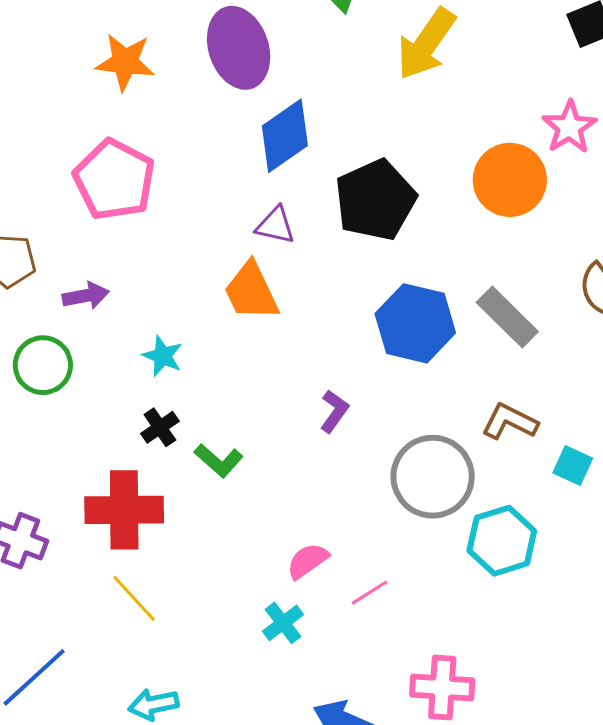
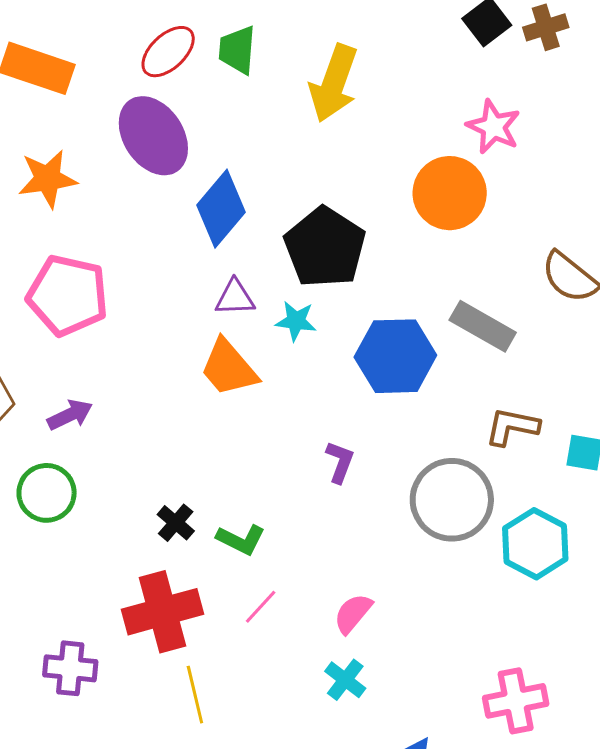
cyan star: (163, 356) -> (296, 321), moved
pink line: (370, 593) -> (261, 607), moved
yellow line: (134, 598) -> (195, 695), turned 44

